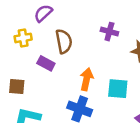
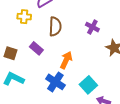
purple rectangle: (46, 63) -> (36, 48), moved
cyan square: (118, 89) -> (88, 85), moved, turned 30

